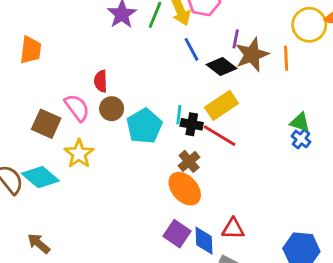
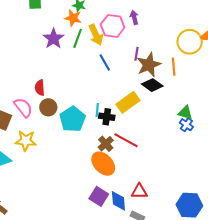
black diamond: (222, 67) -> (152, 85), moved
red line: (220, 136) -> (126, 140), moved
yellow star: (79, 154) -> (26, 141), turned -30

